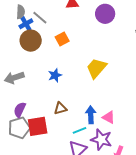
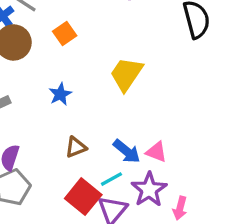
blue arrow: (91, 115) -> (127, 151), turned 138
red square: (38, 126) -> (83, 197), moved, turned -35
purple star: (101, 140) -> (149, 190), turned 30

